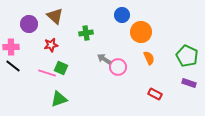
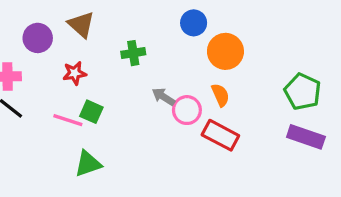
orange semicircle: (149, 58) -> (220, 95), moved
purple rectangle: (189, 83) -> (306, 137), size x1.5
red rectangle: (155, 94) -> (220, 135), moved, size x1.5

